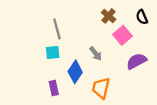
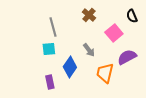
brown cross: (109, 16) -> (89, 15), moved
orange trapezoid: (101, 88) -> (105, 73), moved

